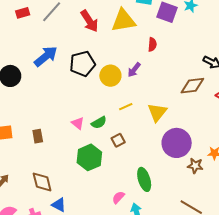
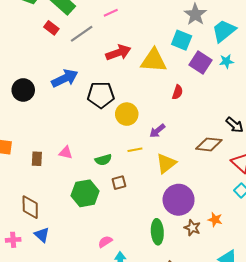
red rectangle: (23, 13) -> (51, 28), turned 40
red arrow: (89, 21) -> (118, 53), turned -90
purple arrow: (134, 70) -> (157, 131), moved
pink triangle: (78, 123) -> (66, 153), moved, turned -40
green ellipse: (144, 179) -> (157, 232), moved

